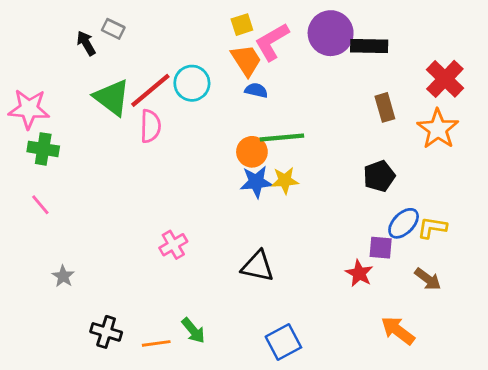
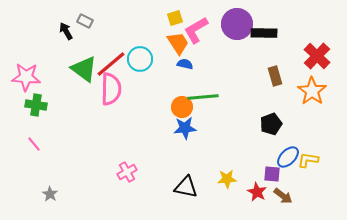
pink semicircle: (150, 126) -> (111, 89), size x1.4
yellow star: (285, 180) -> (227, 179), moved
brown arrow: (428, 279) -> (283, 196), moved

